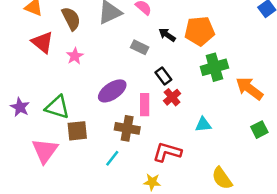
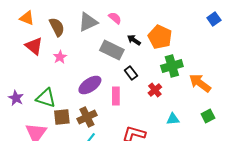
orange pentagon: (199, 31) -> (160, 37), turned 30
gray rectangle: (140, 47) -> (112, 50), size x1.6
red cross: (172, 97) -> (155, 90), moved
cyan triangle: (203, 125) -> (173, 119), moved
brown cross: (127, 128) -> (87, 117), moved, turned -36

